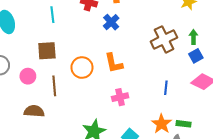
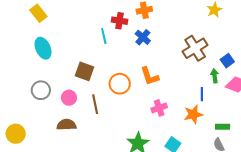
cyan line: (52, 15) -> (104, 36), moved
green arrow: (193, 37) -> (215, 76), moved
brown square: (47, 51) -> (84, 71), turned 30
brown semicircle: (34, 111) -> (66, 125), moved
orange star: (162, 124) -> (193, 114), moved, turned 30

